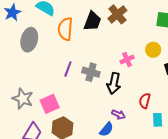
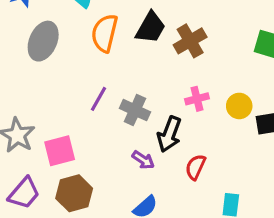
brown cross: (117, 14) -> (190, 41), moved
yellow circle: (153, 50) -> (239, 106), moved
red semicircle: (145, 101) -> (195, 167), moved
purple arrow: (119, 114) -> (143, 160), moved

